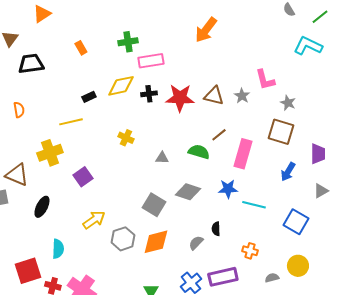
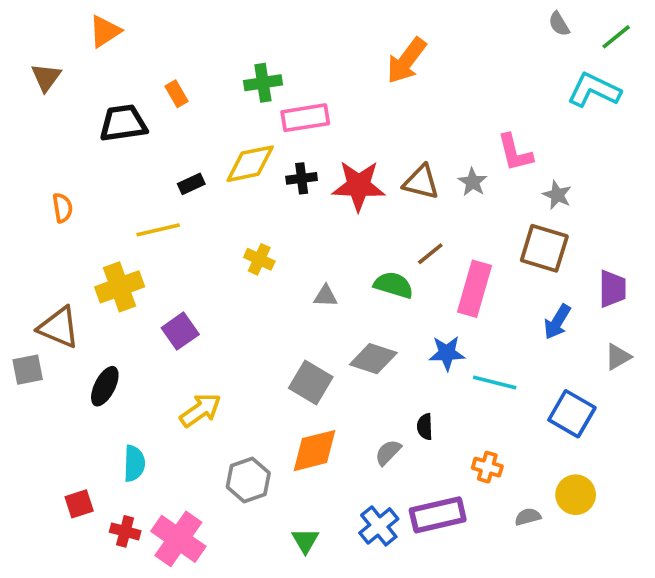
black trapezoid: (31, 64) -> (123, 123), moved
gray hexagon: (123, 239) -> (248, 480), moved
red square: (28, 271) -> (79, 504), size x0.6

